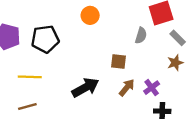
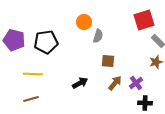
gray semicircle: (141, 35) -> (98, 36), moved
black arrow: (85, 88) -> (80, 83), size x0.7

